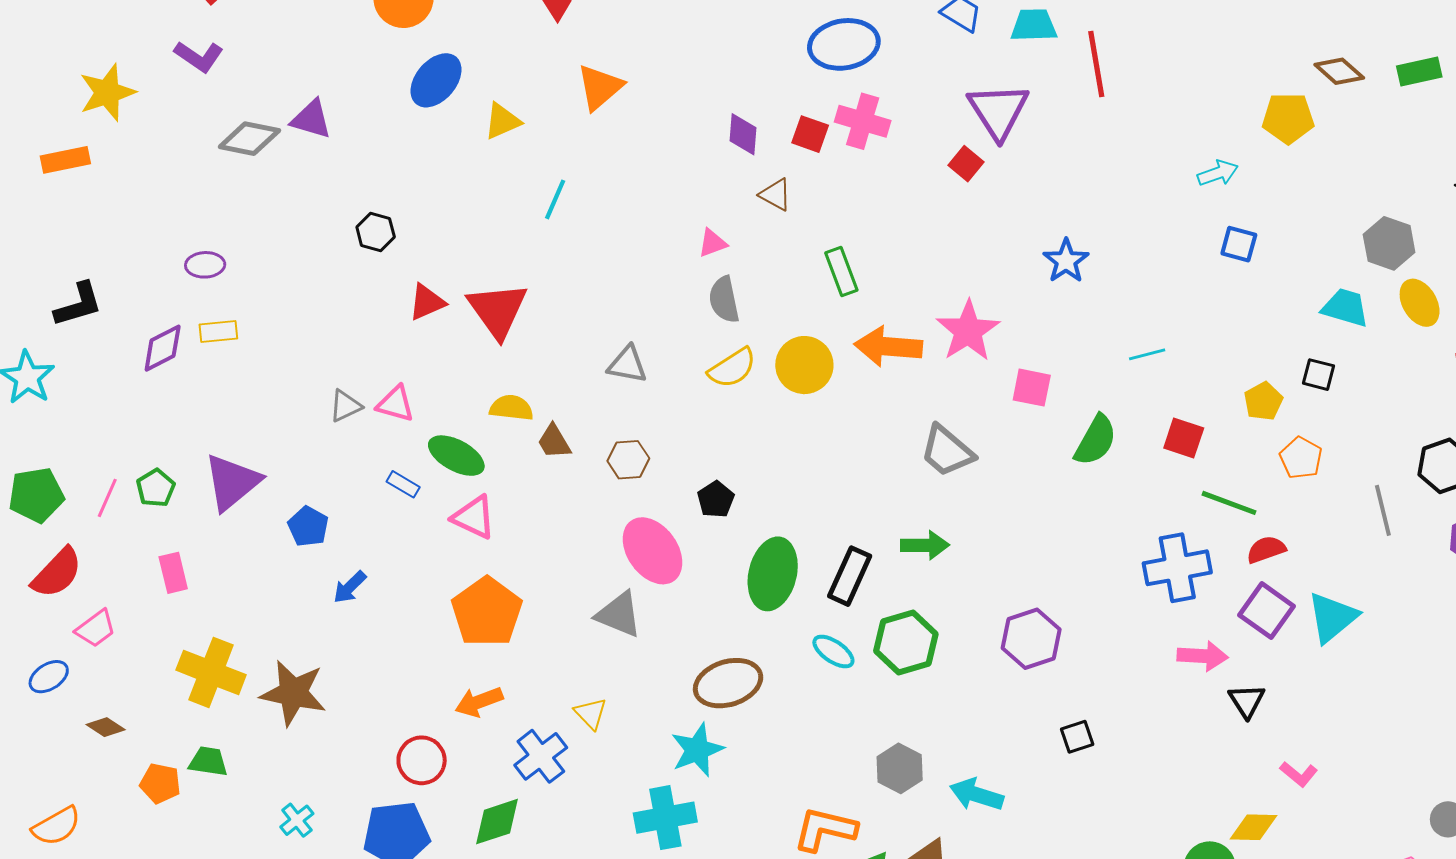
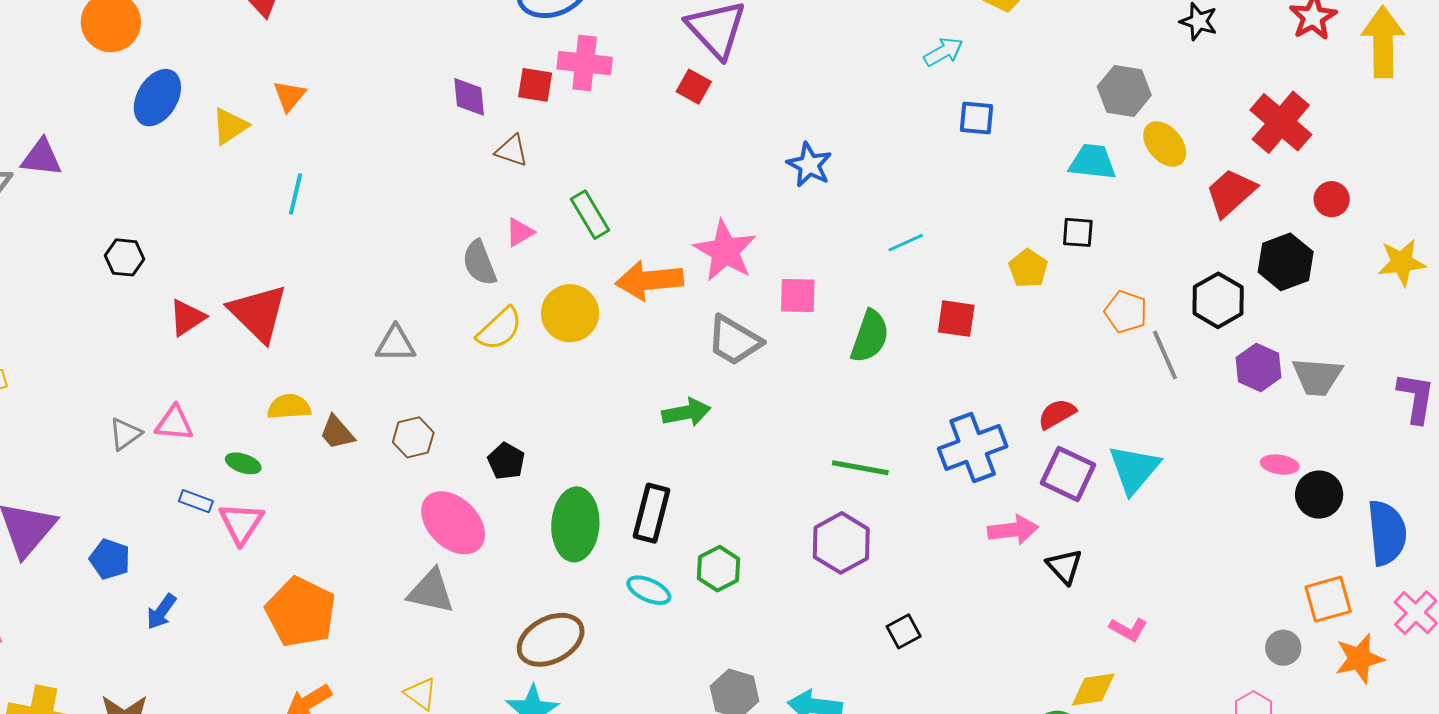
orange triangle: (600, 87) -> (289, 96), moved, size x0.7
pink triangle: (712, 243) -> (520, 232), moved
gray trapezoid: (947, 451) -> (734, 340), moved
green ellipse: (456, 456) -> (243, 463), size x0.6
orange pentagon: (1301, 458) -> (1126, 312), moved
green line: (1229, 503) -> (860, 468), moved
pink triangle: (474, 517) -> (241, 523), moved, turned 48
green arrow: (925, 545) -> (686, 413), moved
green hexagon: (906, 643) -> (719, 569), size x0.7

